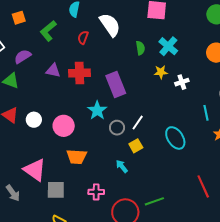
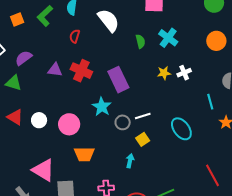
green L-shape: (48, 31) -> (45, 16), moved
red semicircle: (83, 37) -> (75, 36), moved
yellow star: (161, 72) -> (164, 73), moved
red cross: (79, 73) -> (81, 71), turned 30
white line: (138, 123) -> (143, 116), turned 42
cyan arrow: (122, 166) -> (130, 161), turned 56

